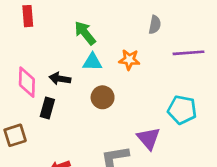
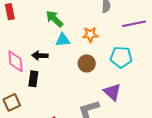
brown circle: (103, 97) -> (87, 63), moved
cyan pentagon: (182, 110) -> (121, 57), moved

